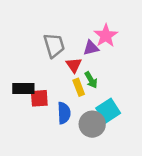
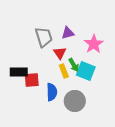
pink star: (106, 36) -> (94, 44), moved
purple triangle: (91, 48) -> (68, 33), moved
cyan square: (108, 111) -> (86, 71), moved, turned -36

